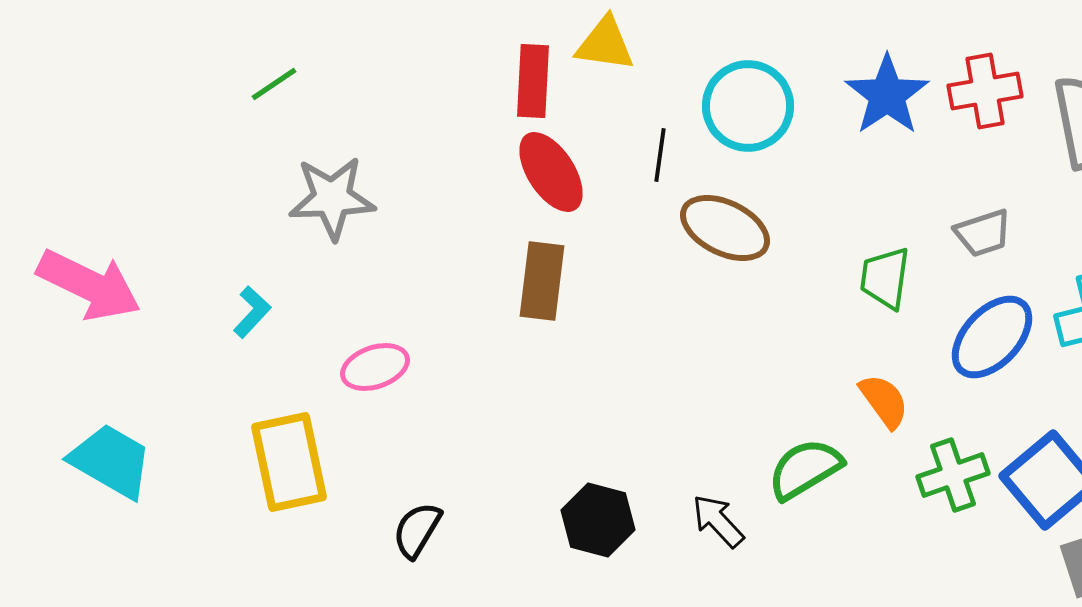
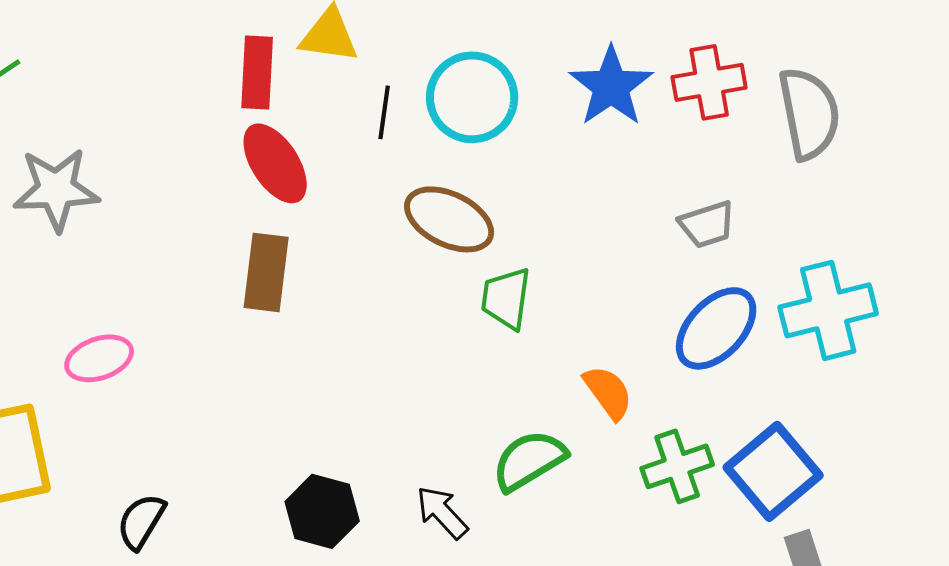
black line: (660, 155) -> (384, 112), moved
green trapezoid: (885, 278) -> (506, 298), moved

